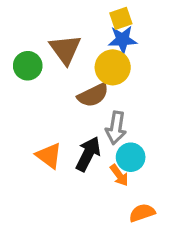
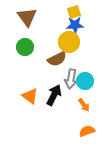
brown triangle: (65, 49) -> (27, 17), moved
green circle: (28, 66) -> (25, 47), moved
cyan circle: (131, 157) -> (85, 81), moved
orange arrow: (119, 175) -> (84, 105), moved

